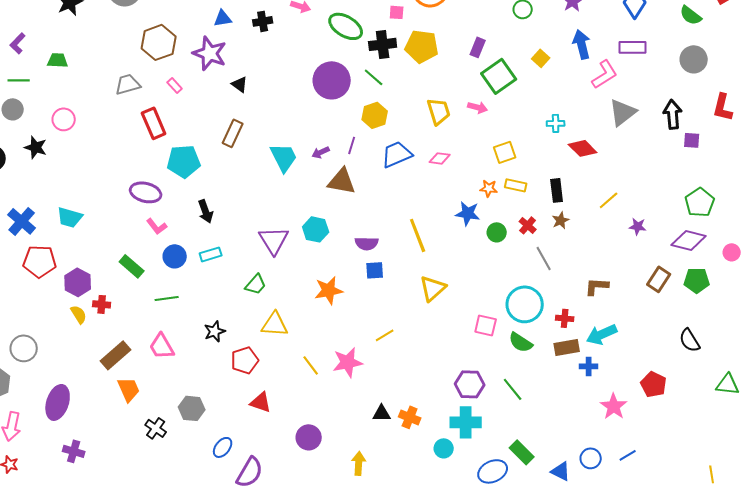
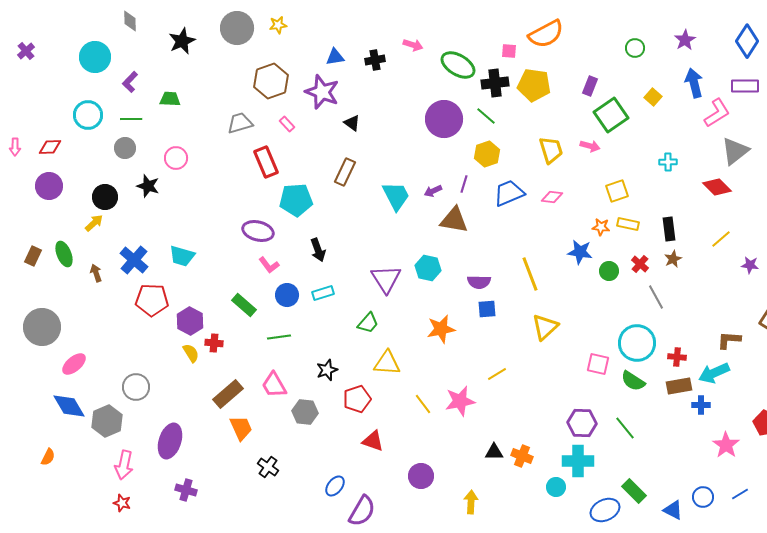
red diamond: (583, 148) -> (717, 187), moved
brown L-shape: (597, 286) -> (729, 340), moved
gray hexagon: (192, 408) -> (305, 412), moved

